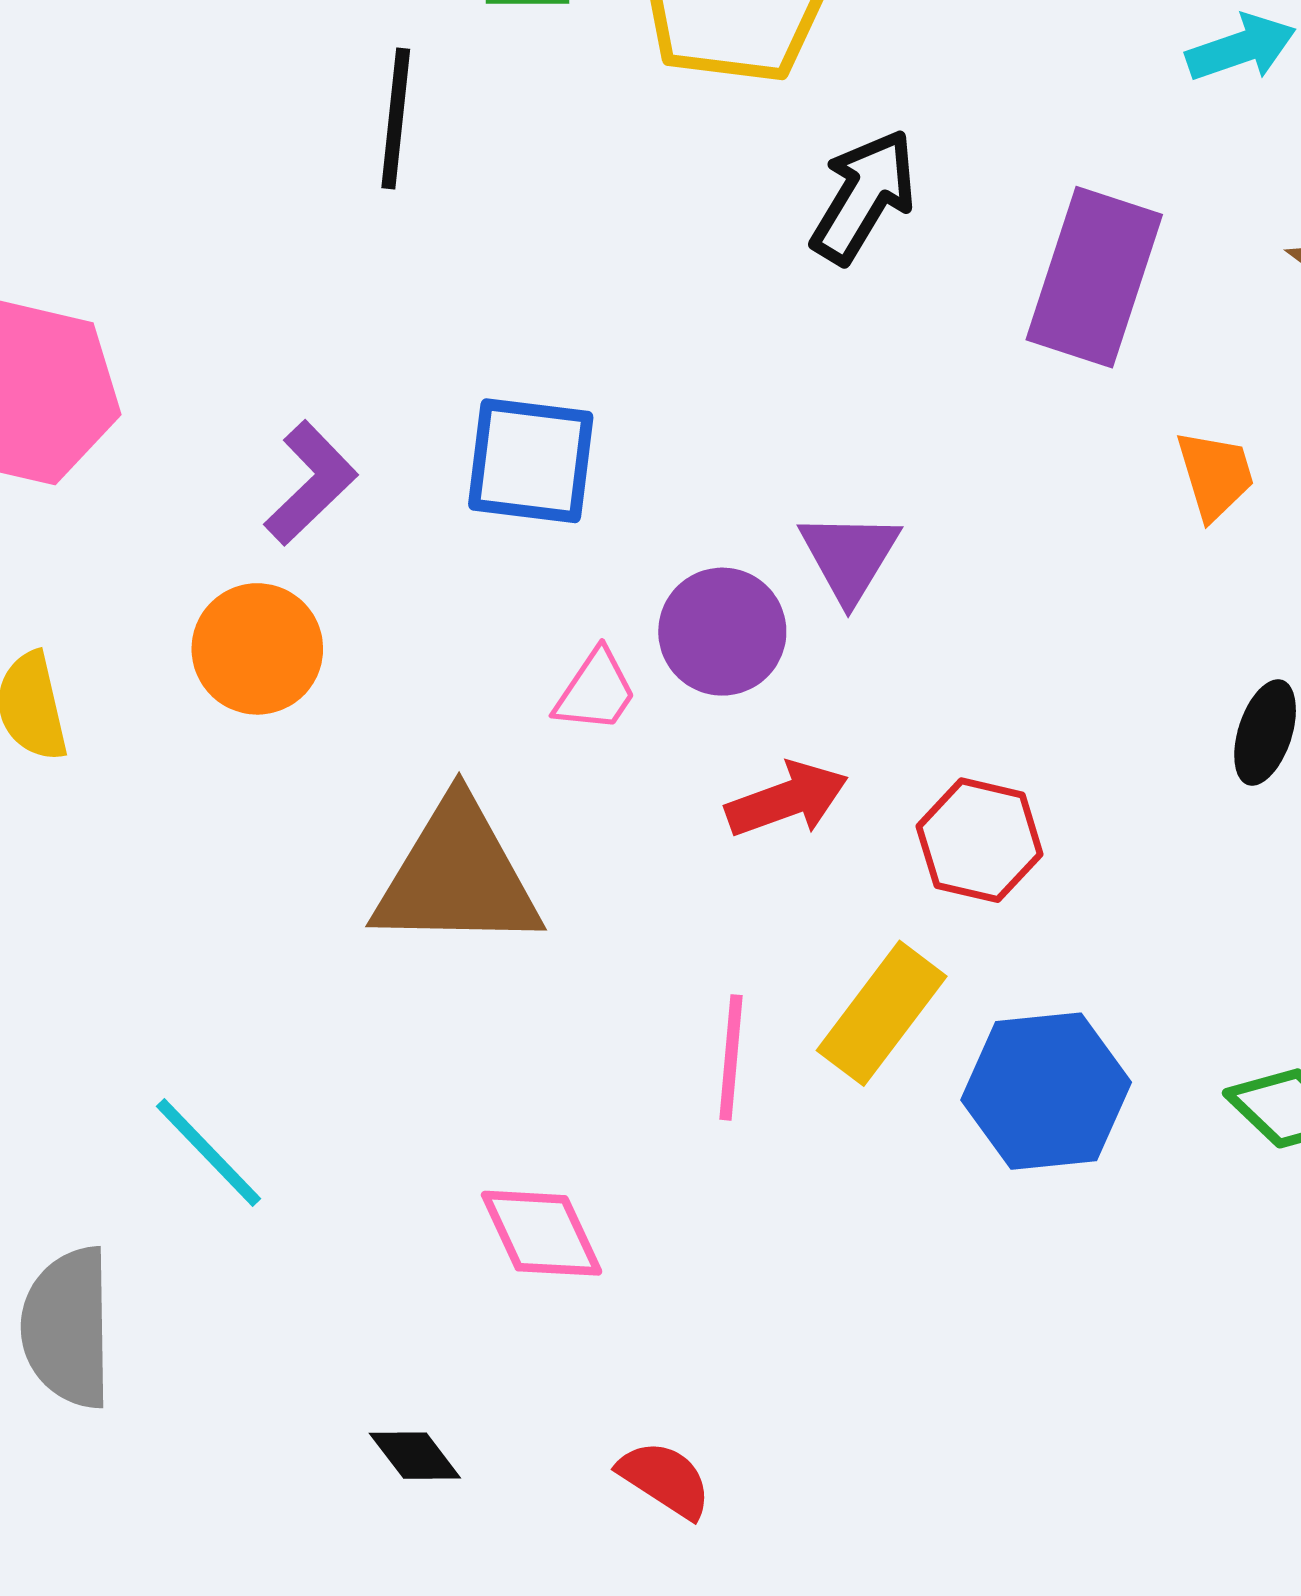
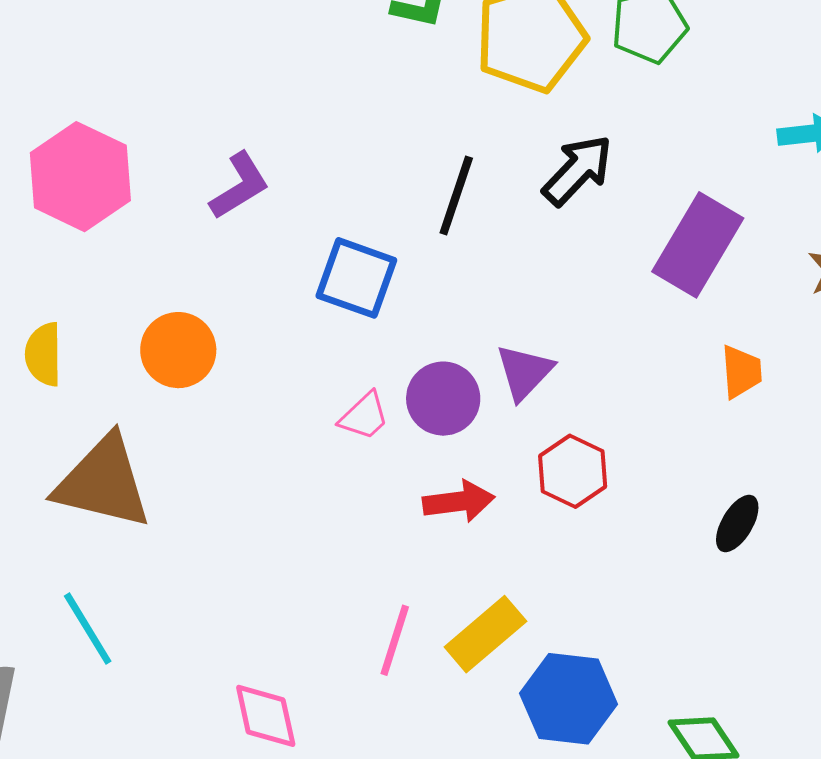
black line: (396, 119) -> (456, 195), moved
purple L-shape: (311, 483) -> (240, 186), moved
red hexagon: (980, 840) -> (573, 471), moved
brown triangle: (457, 876) -> (103, 482), moved

